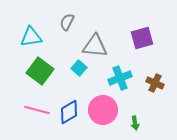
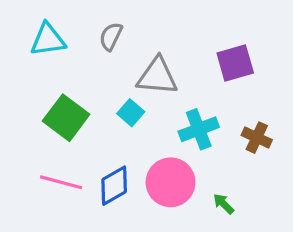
cyan triangle: (31, 37) -> (48, 40), moved
green arrow: (135, 123) -> (224, 204), turned 144

